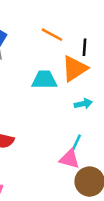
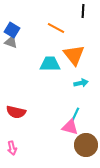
black line: (85, 47) -> (83, 11), moved
orange triangle: (74, 69) -> (74, 55), turned -35

